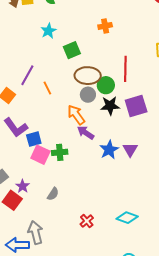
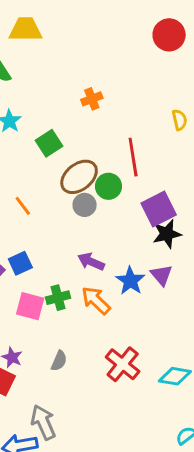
brown ellipse: (88, 76) -> (79, 177), turned -30
black star: (110, 106) -> (167, 234), moved
orange arrow: (76, 115) -> (96, 300), moved
blue square: (34, 139) -> (20, 263), moved
red cross: (87, 221) -> (123, 364), moved, size x1.6

